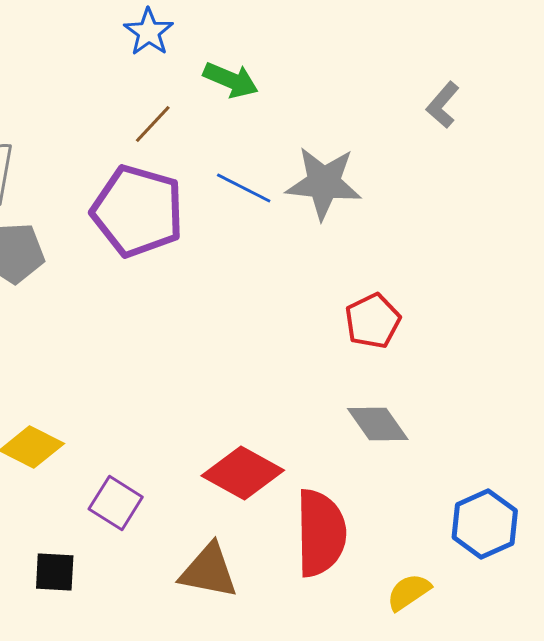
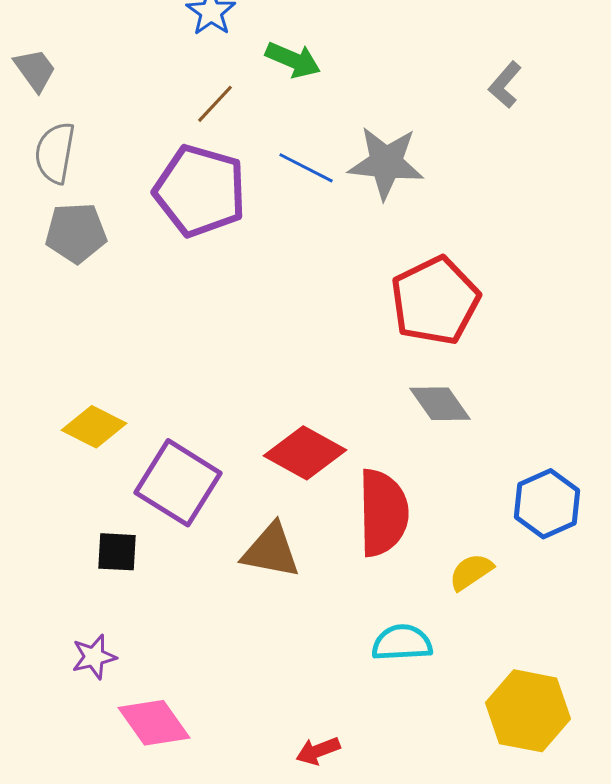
red pentagon: (373, 321) -> (435, 301), size x1.6
purple square: (116, 503) -> (178, 483), size x1.6

